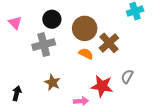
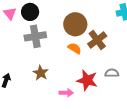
black circle: (52, 19) -> (30, 12), moved
gray semicircle: (127, 77) -> (112, 73), turned 56

